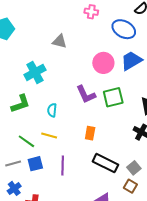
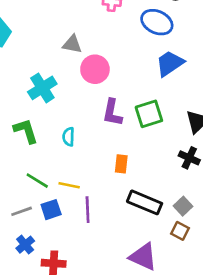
pink circle: (103, 63) -> (95, 69), moved
purple L-shape: (86, 94) -> (112, 113), turned 40
green L-shape: (20, 104) -> (26, 131), turned -85
yellow line: (49, 136) -> (69, 185), moved

